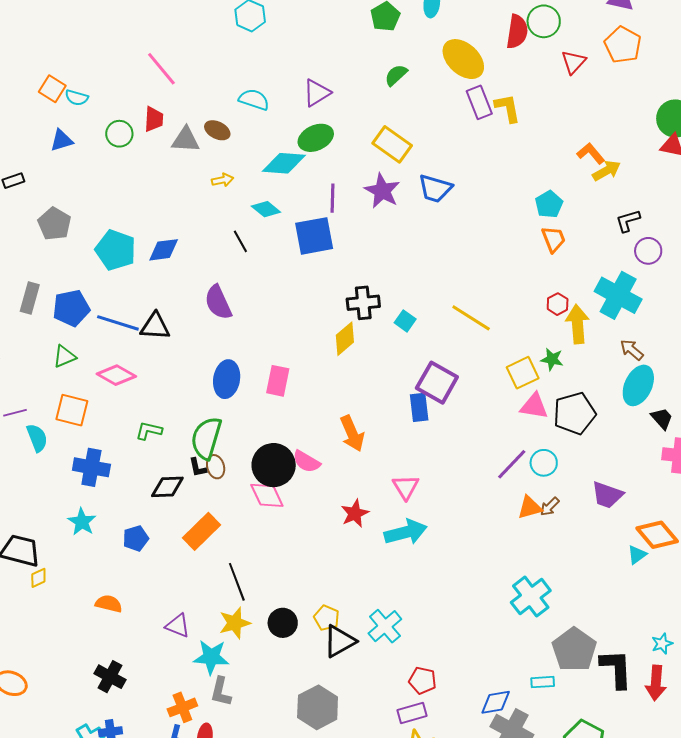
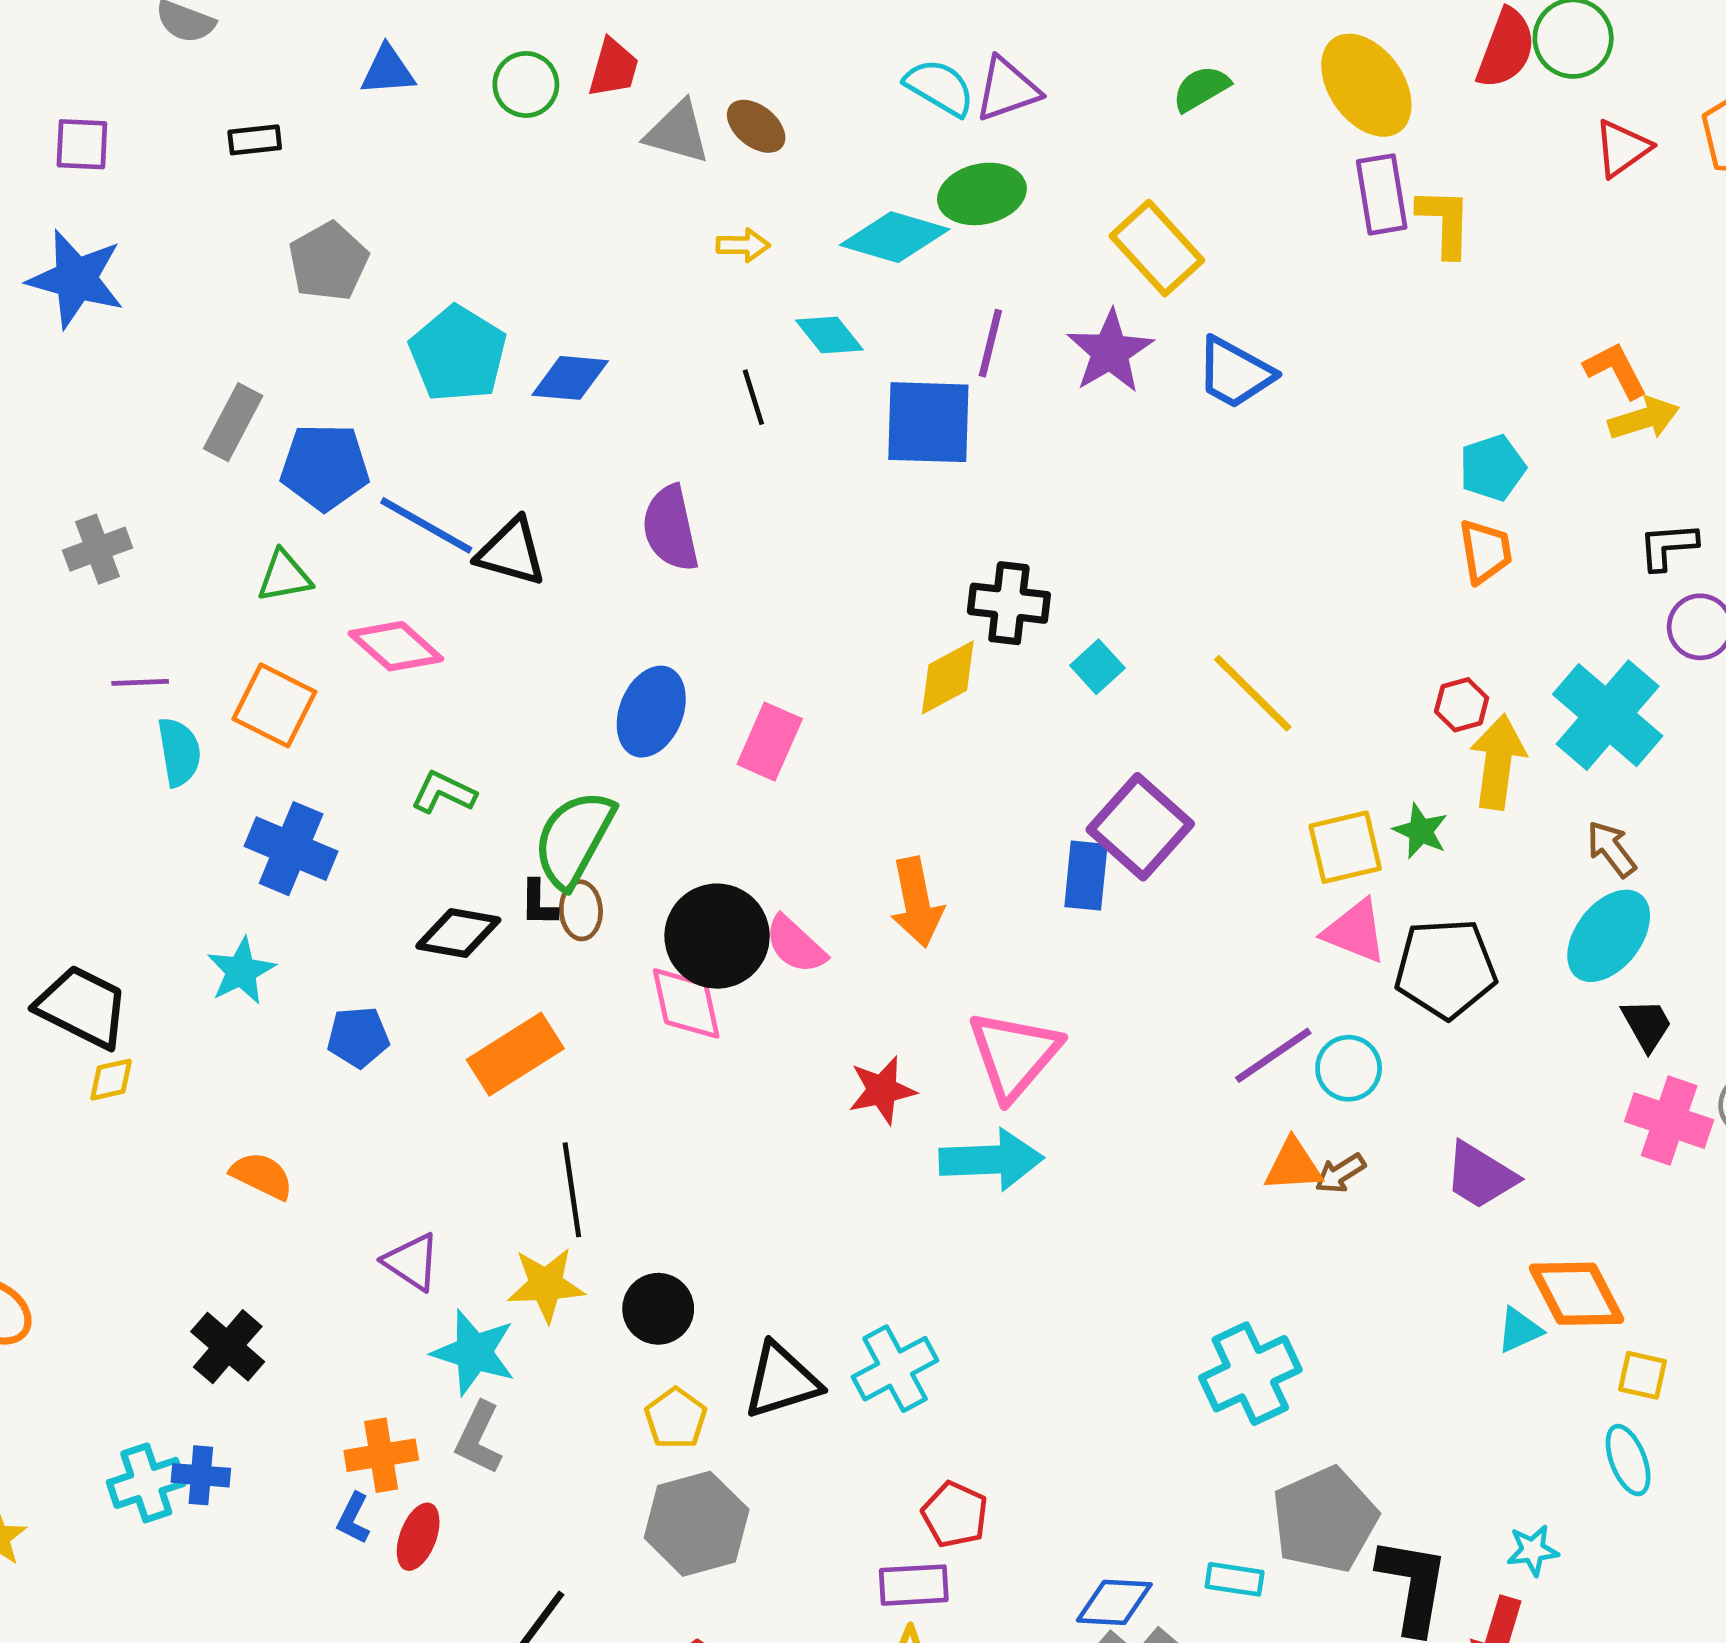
cyan semicircle: (254, 100) -> (940, 87), moved
pink triangle: (406, 487) -> (1014, 1055), size x1.5
yellow pentagon: (327, 618) -> (676, 1418), moved

